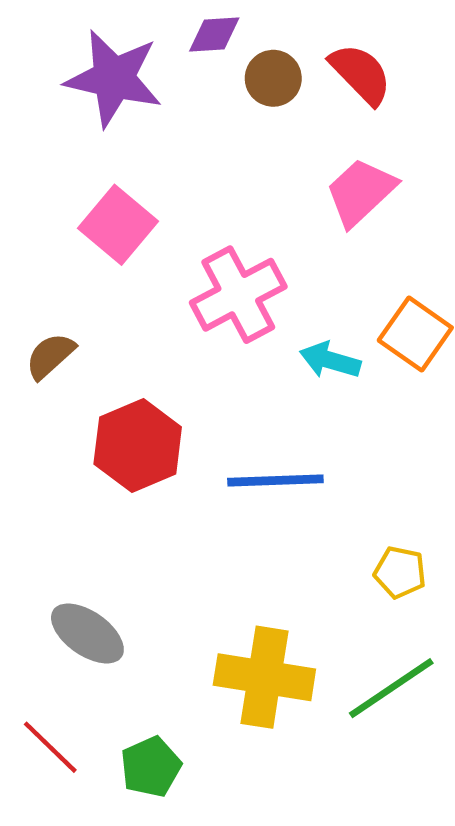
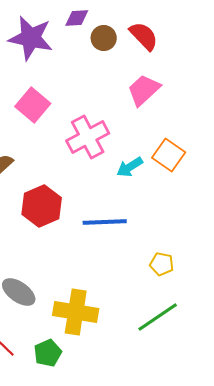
cyan arrow: (330, 360) -> (130, 167), turned -48
yellow cross: (264, 677) -> (76, 312), moved

